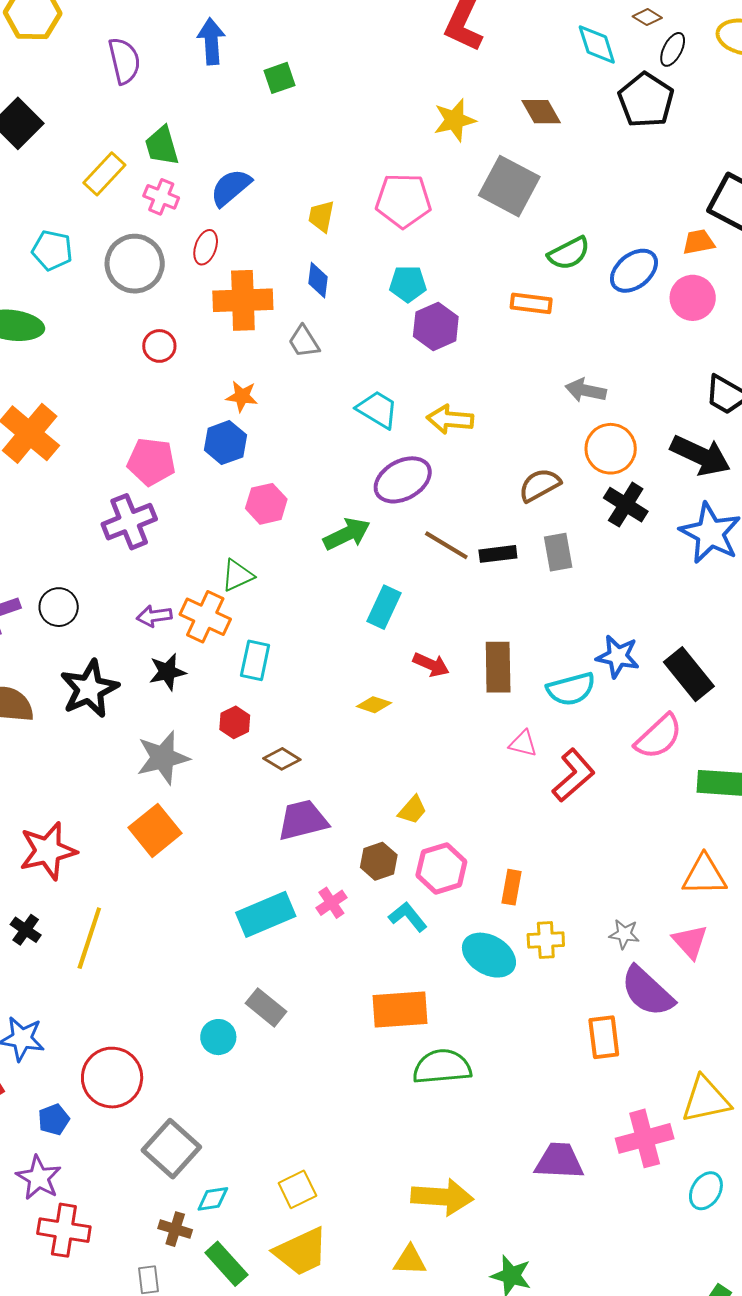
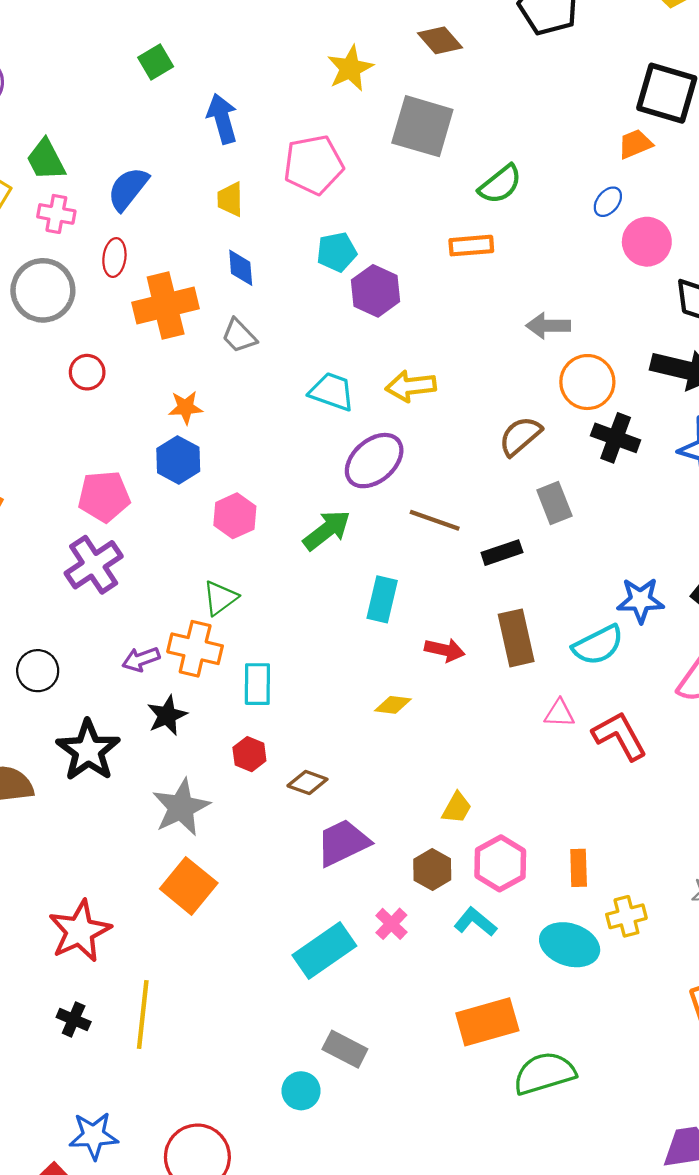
blue arrow: (211, 41) -> (222, 119), moved
blue ellipse: (634, 271) -> (608, 202), moved, size x0.6
pink circle: (693, 298) -> (647, 242), moved
black rectangle: (498, 554) -> (502, 553), moved
red L-shape: (573, 775) -> (620, 736), turned -66

